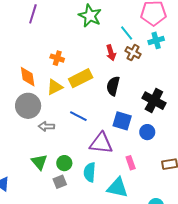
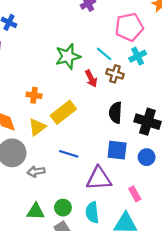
green star: (90, 16) -> (68, 56), moved, turned -30
black semicircle: (113, 86) -> (116, 113), moved
green triangle: (39, 162) -> (36, 211), turned -36

